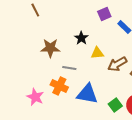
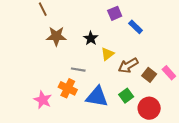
brown star: (50, 48) -> (56, 36), moved
yellow triangle: (97, 53) -> (107, 54), turned -32
green square: (115, 105) -> (126, 96), moved

